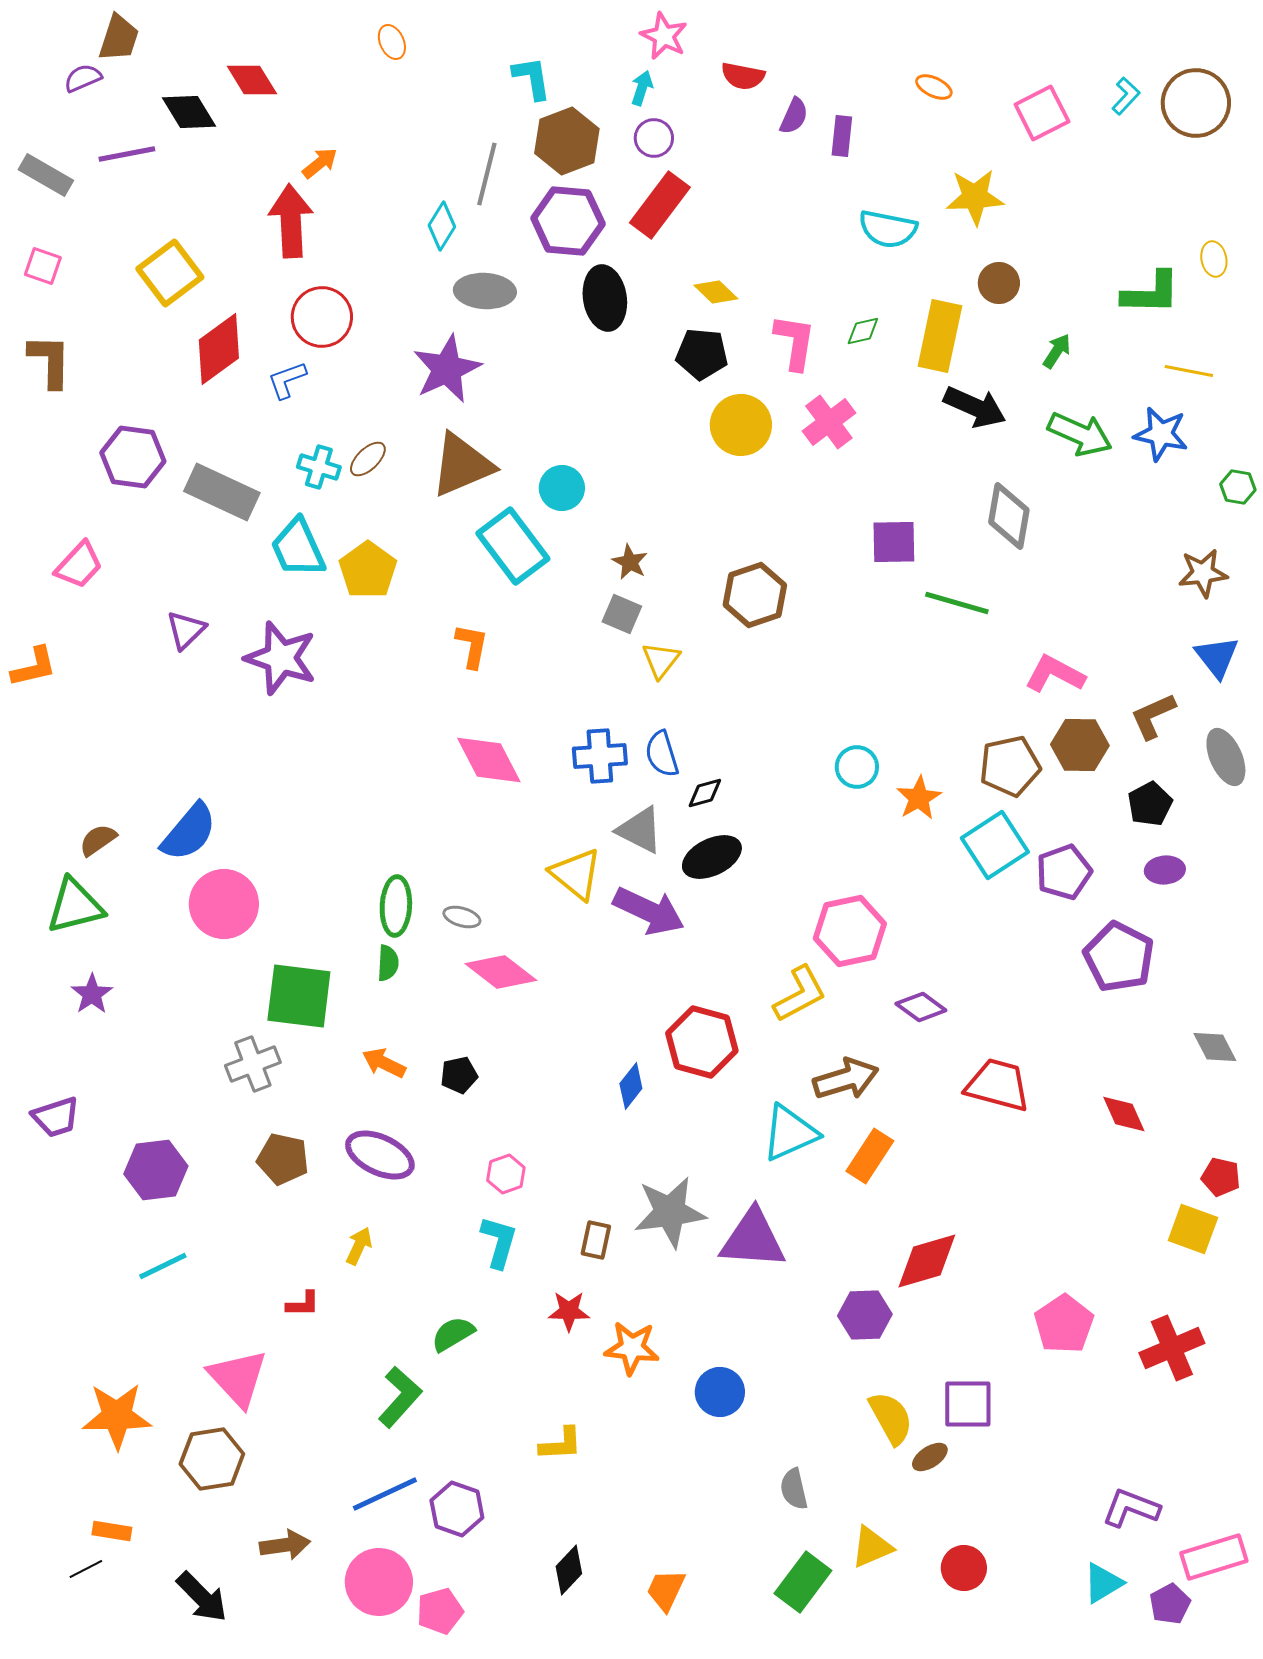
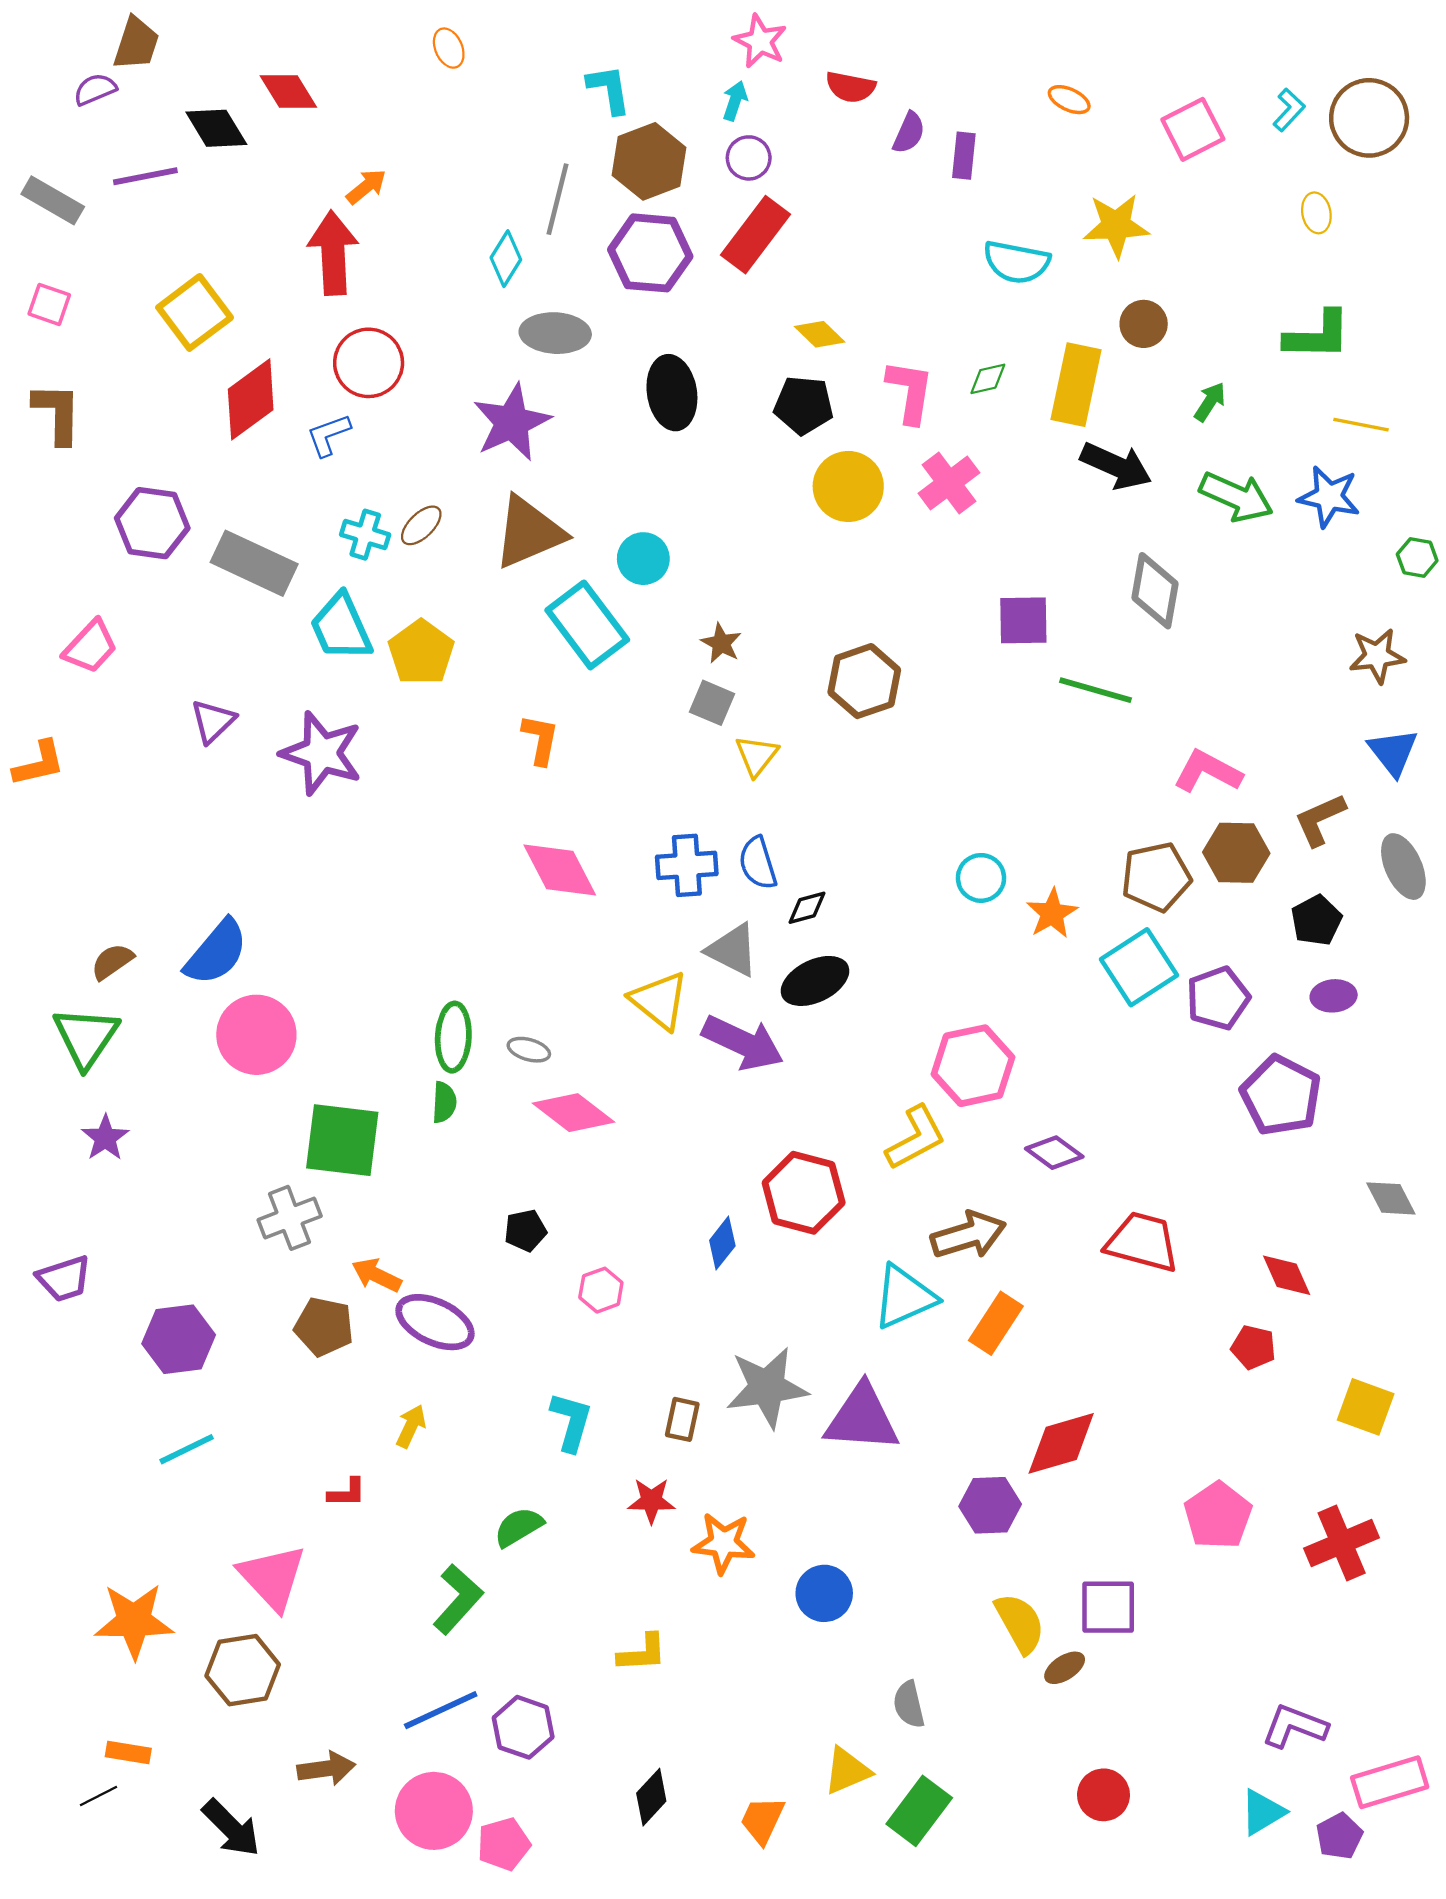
yellow ellipse: (1214, 259) -> (1316, 213), moved
black ellipse: (605, 298) -> (672, 393), moved
green triangle: (75, 906) -> (86, 1037), turned -42
orange arrow: (384, 1063) -> (377, 1275), moved
pink hexagon: (506, 1174) -> (601, 1290), moved
red pentagon: (1221, 1177) -> (1253, 1347), moved
yellow triangle: (872, 1547) -> (847, 1771), moved

